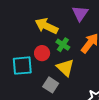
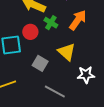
yellow triangle: (65, 68) -> (67, 52), moved

